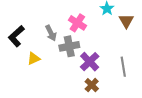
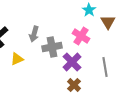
pink cross: (77, 23) -> (81, 36), moved
gray arrow: (51, 33) -> (34, 34), turned 42

